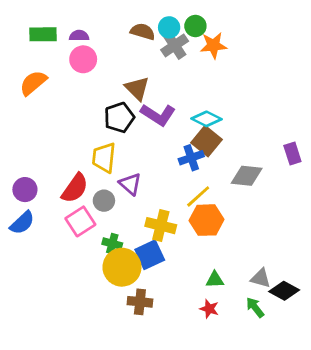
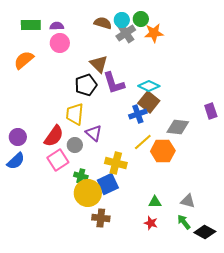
purple L-shape: (158, 115) -> (114, 83), turned 40
orange hexagon: (207, 220) -> (163, 151), moved
black diamond: (284, 291) -> (205, 232), moved

